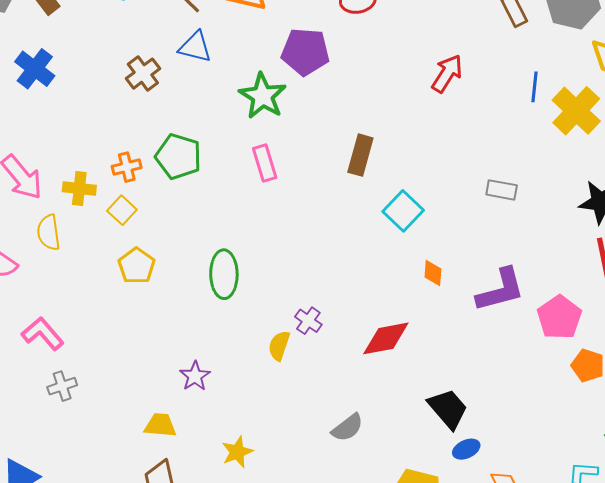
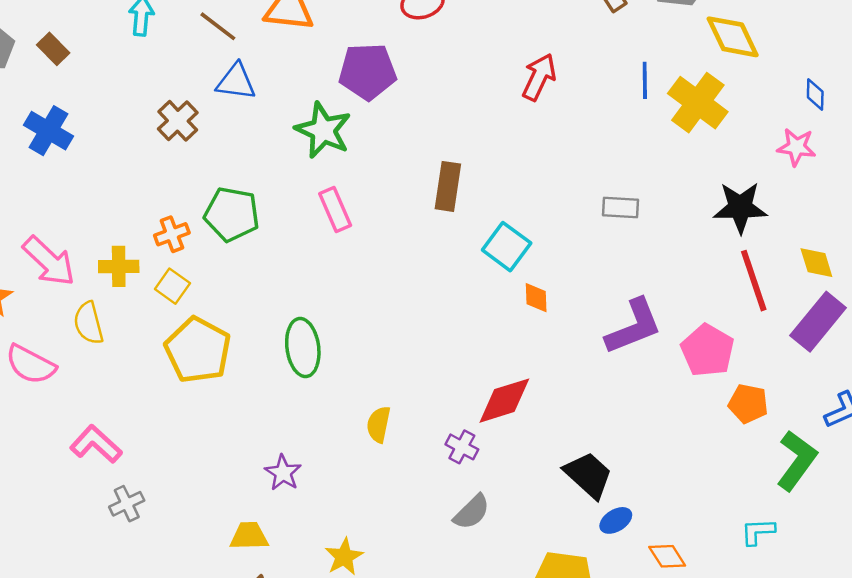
yellow pentagon: (137, 266) -> (198, 350), size x1.5
orange diamond: (433, 273) -> (536, 298), moved
purple cross: (308, 321) -> (462, 447), moved

